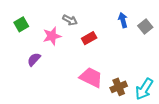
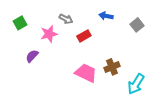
blue arrow: (123, 20) -> (106, 16), moved, turned -64
brown cross: (119, 87) -> (112, 67), moved

